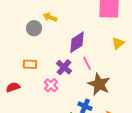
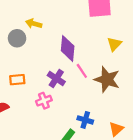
purple diamond: (77, 42) -> (68, 48), turned -45
brown star: (99, 84) -> (107, 79), moved
pink cross: (51, 85) -> (44, 101), turned 32

